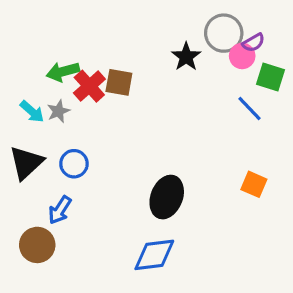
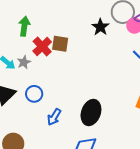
green arrow: (63, 72) -> (24, 26), moved, turned 114
blue arrow: (60, 210) -> (54, 117), moved

